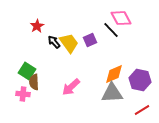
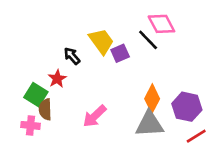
red star: (37, 26) -> (57, 79), moved
yellow trapezoid: (69, 43) -> (101, 41), moved
orange diamond: (114, 74) -> (152, 99), turned -40
red line: (142, 110) -> (196, 136), moved

